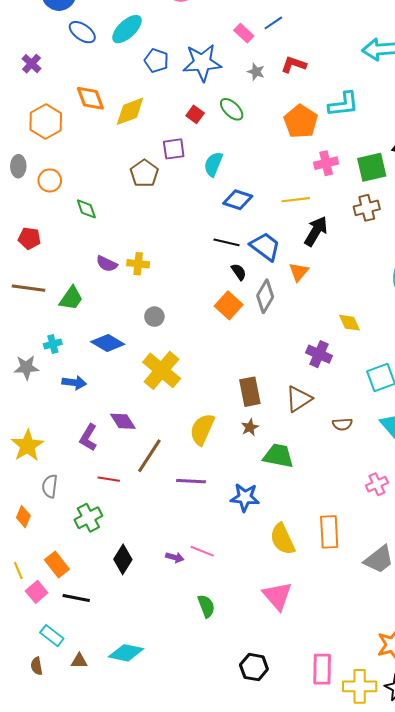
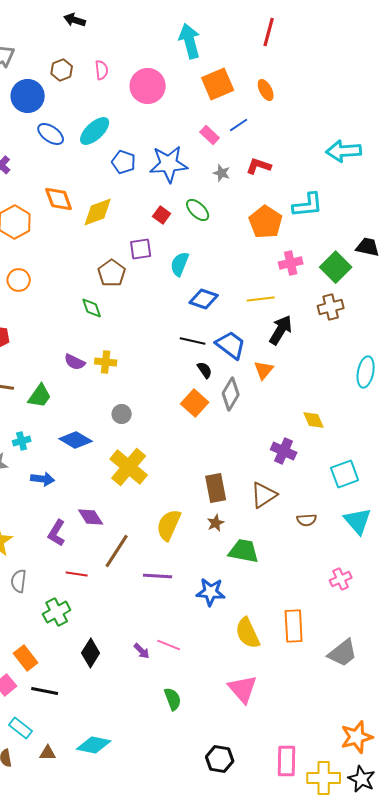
green square: (372, 167) -> (336, 267), turned -32
green diamond: (86, 209) -> (92, 308), moved
purple arrow: (175, 557) -> (142, 651), turned 30

